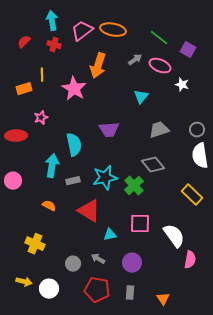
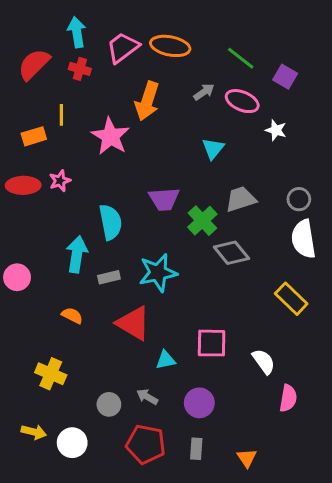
red semicircle: (24, 42) -> (34, 64), size x1.6
red ellipse: (16, 136) -> (23, 185), moved
green cross: (134, 186) -> (202, 221), moved
white semicircle: (174, 236) -> (264, 362), size x0.7

